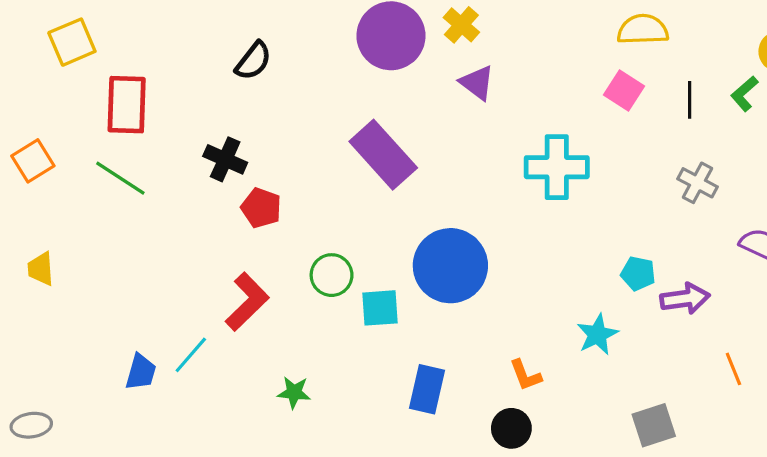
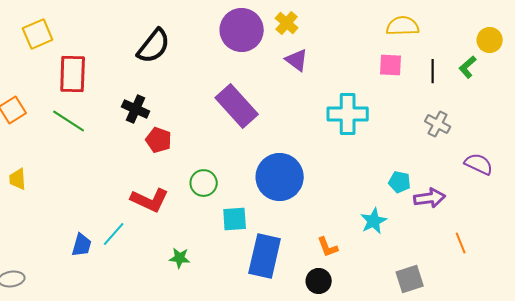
black semicircle: (253, 61) -> (154, 46), size x1.4
pink square: (624, 91) -> (391, 65), turned -30
red L-shape: (247, 302) -> (150, 200), turned 69
cyan square: (380, 308) -> (235, 219), moved
blue rectangle: (427, 389) -> (265, 256), size x1.4

